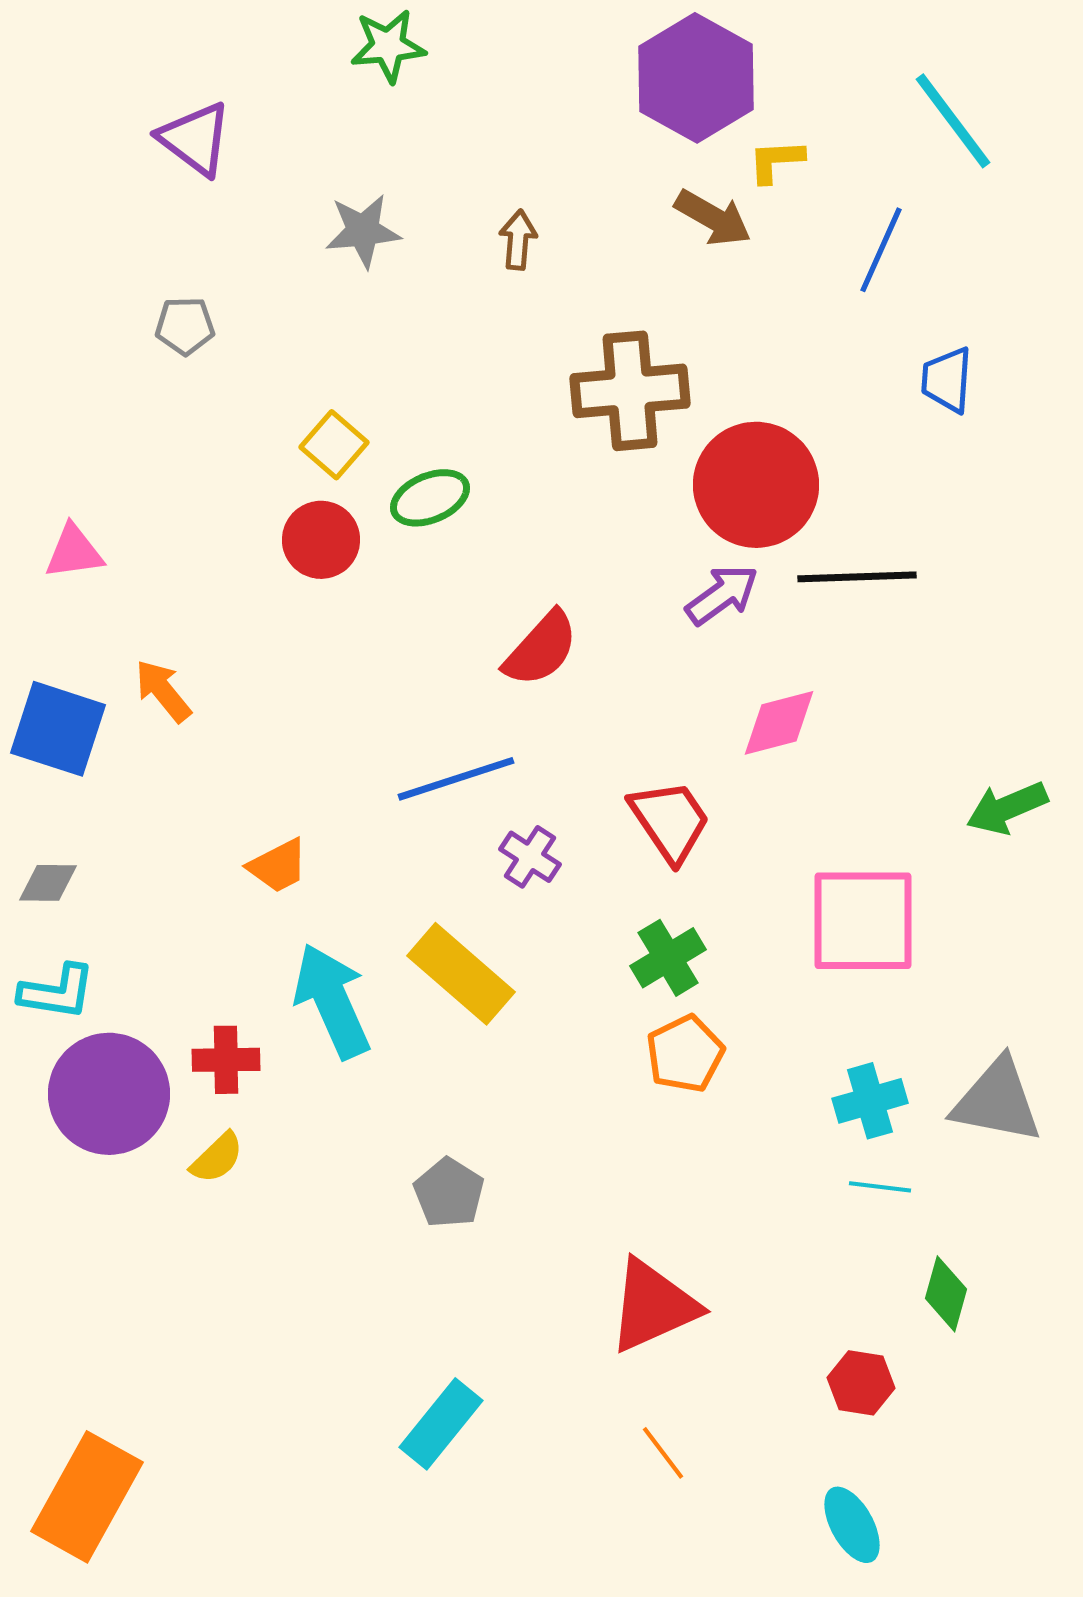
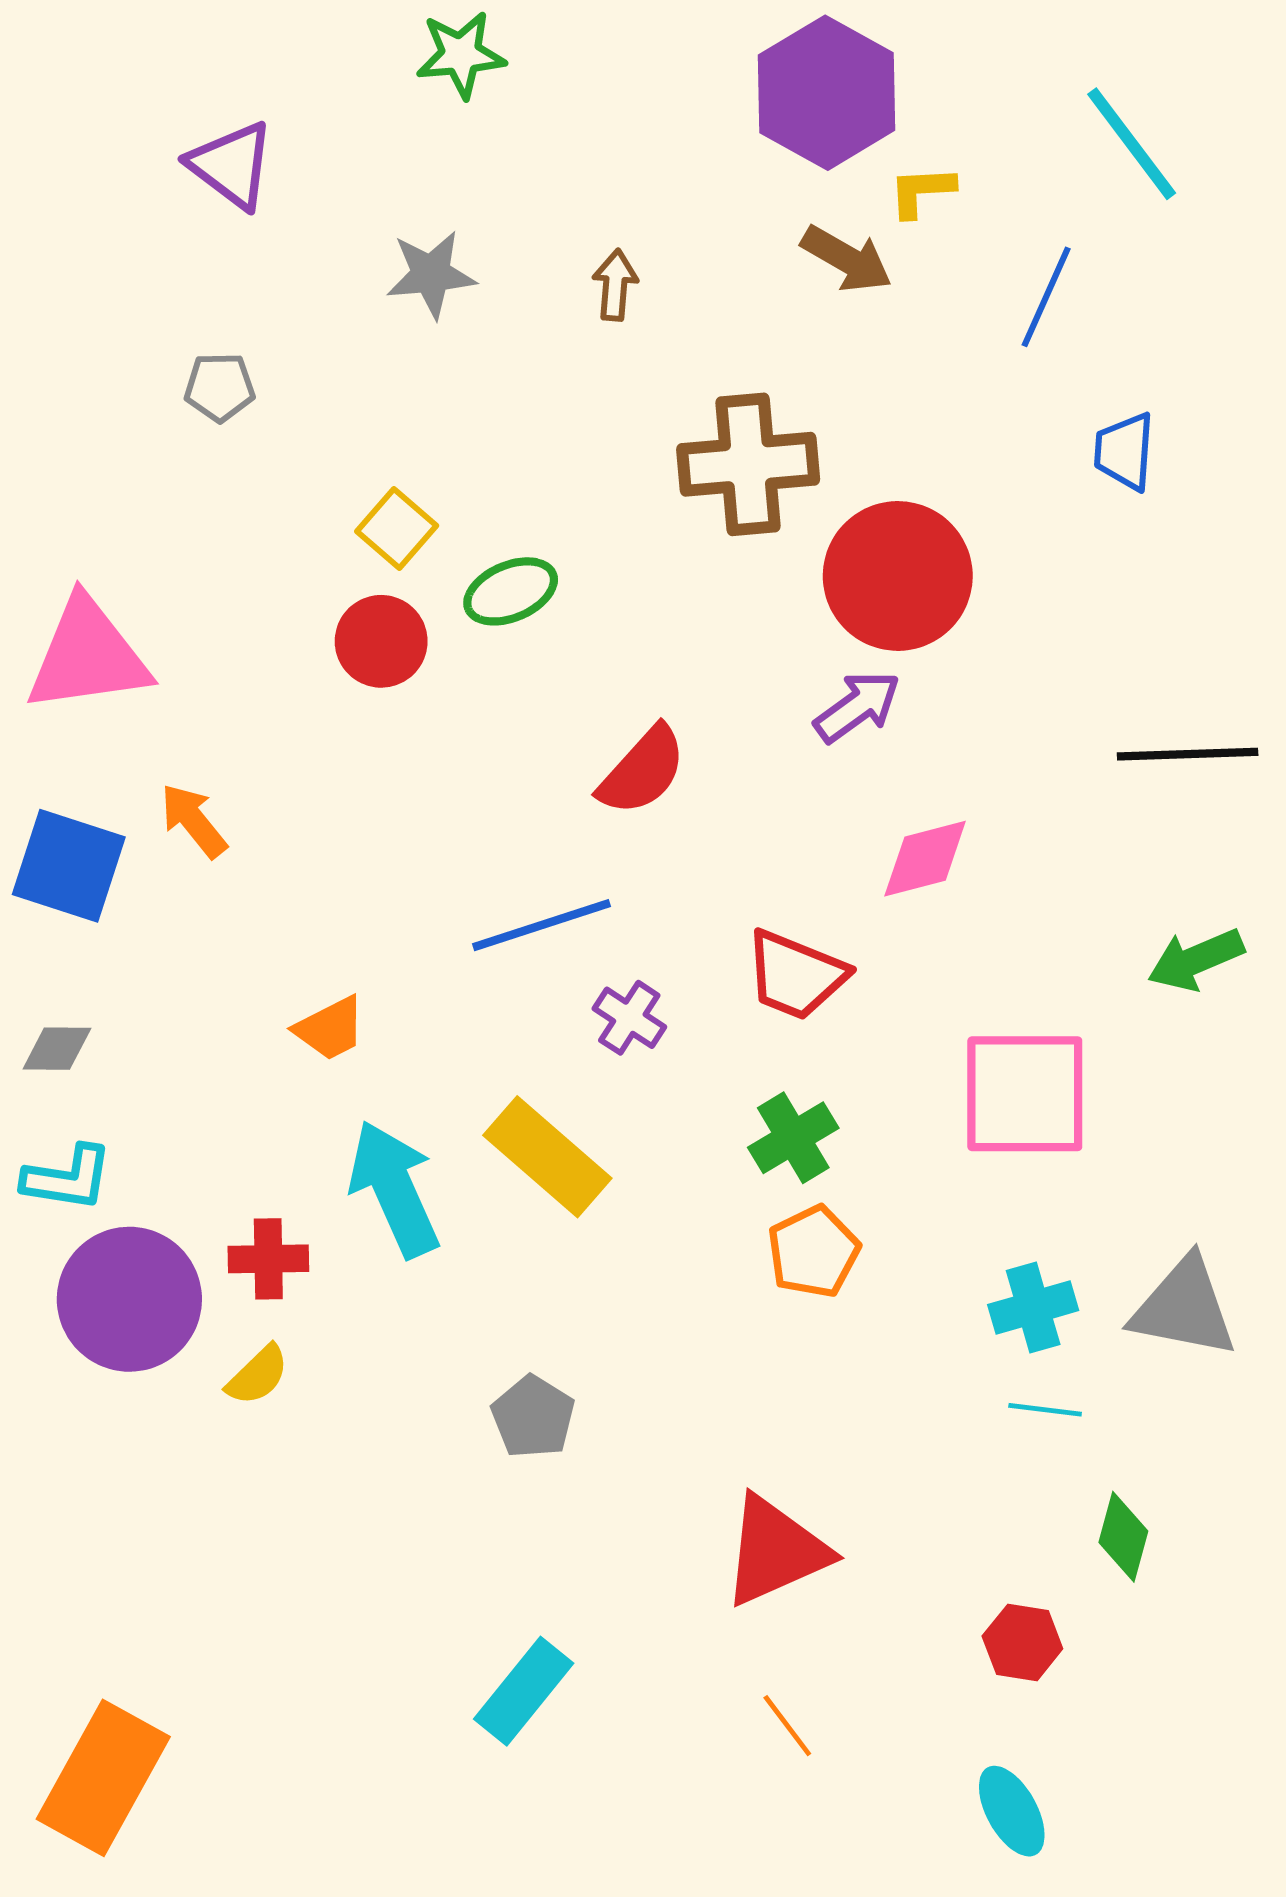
pink triangle: (74, 552) -> (88, 656), size x1.8
black line: (857, 577) -> (1188, 754), moved
red trapezoid: (670, 821) -> (796, 975), turned 146

